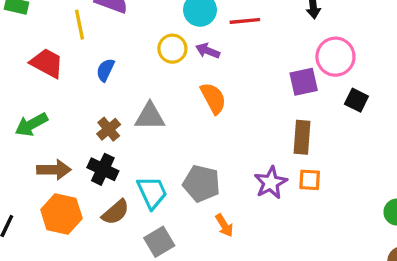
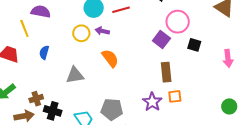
purple square: (304, 82) -> (161, 40), turned -30
brown cross: (109, 129) -> (36, 99), moved, turned 32

